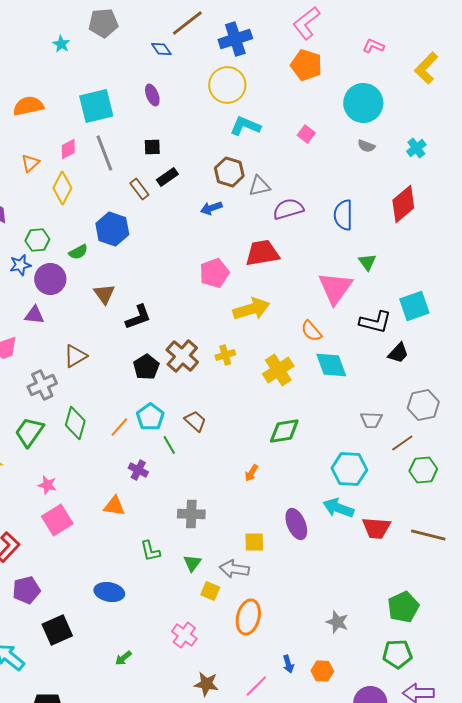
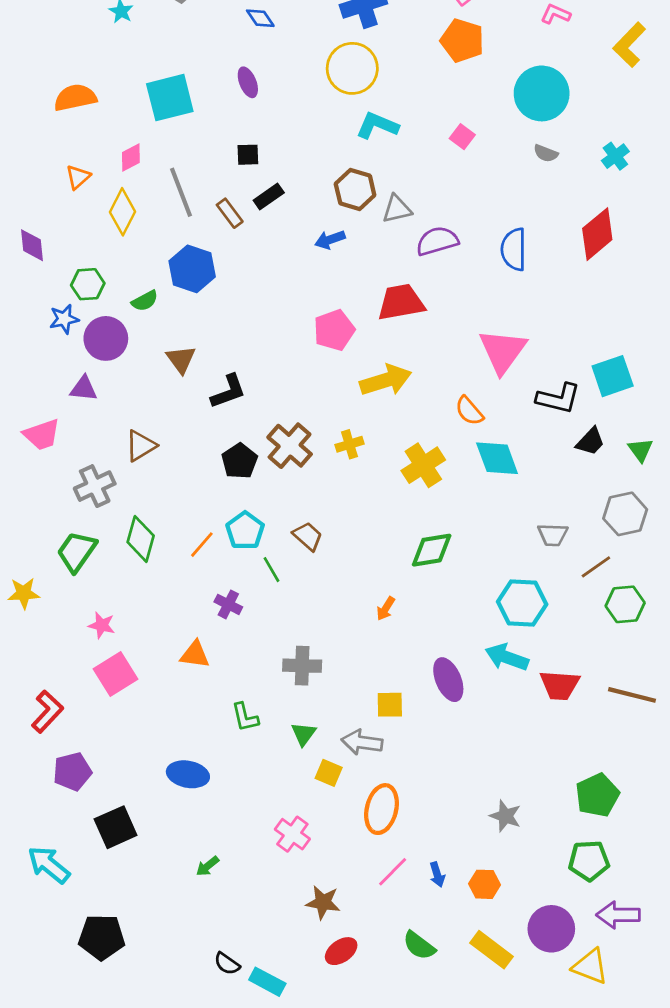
gray line: (104, 153) -> (181, 192), moved
green triangle: (367, 262) -> (640, 450), moved
pink line: (256, 686) -> (393, 872), moved

